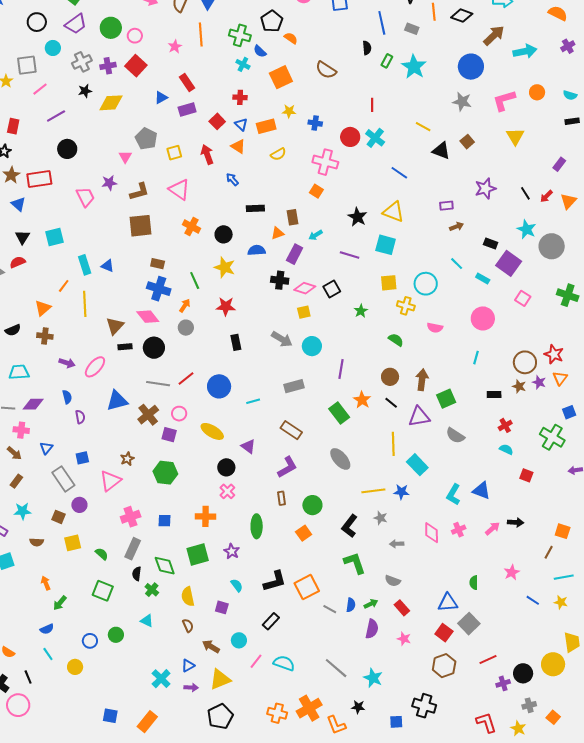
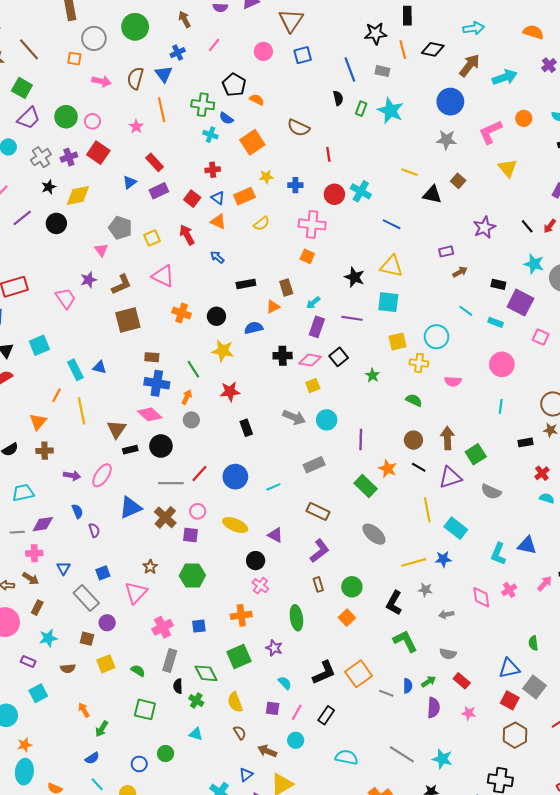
red line: (372, 105) -> (328, 154), moved
black circle: (67, 149) -> (56, 223), moved
purple rectangle: (295, 254) -> (317, 327), moved
pink line: (256, 661) -> (297, 712), moved

